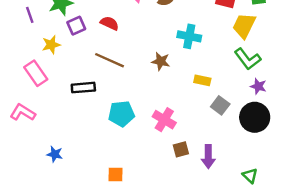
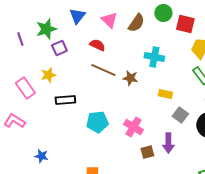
red semicircle: (109, 23) -> (97, 45), moved
yellow star: (51, 45) -> (48, 75), moved
brown line: (109, 60) -> (103, 70), moved
purple arrow: (208, 157) -> (168, 143), moved

